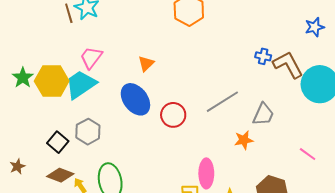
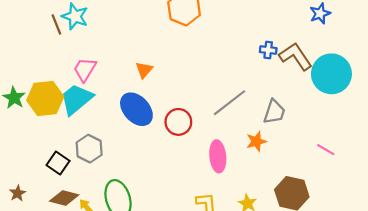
pink ellipse: (206, 173) -> (218, 156), moved

